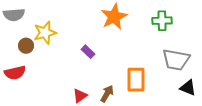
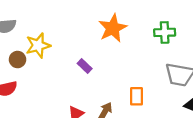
orange rectangle: (136, 80) -> (137, 96), size x0.7

